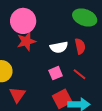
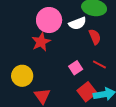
pink circle: (23, 21) -> (49, 20), moved
white semicircle: (59, 47) -> (77, 23), moved

